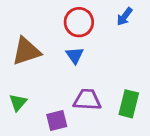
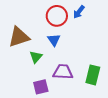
blue arrow: (125, 17) -> (79, 12), moved
green triangle: (18, 102) -> (36, 57), moved

